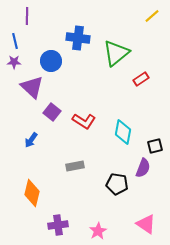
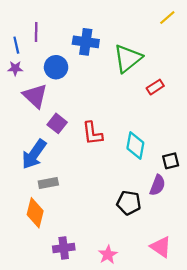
purple line: (27, 16) -> (36, 32), moved
red L-shape: (84, 121) -> (92, 133), turned 50
blue arrow: (31, 140) -> (34, 154), size x1.8
gray rectangle: (75, 166) -> (48, 183), moved

